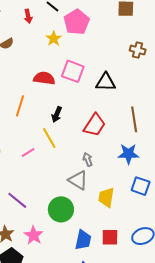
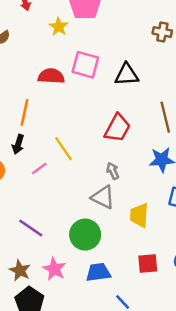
black arrow: (57, 114) -> (18, 144), moved
blue trapezoid: (83, 240) -> (98, 272), moved, turned -105

